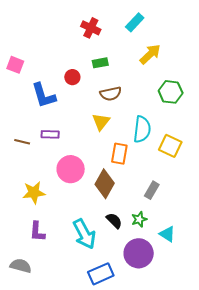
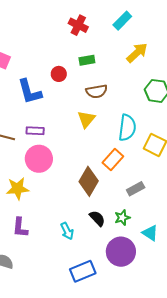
orange rectangle: (119, 154) -> (113, 160), moved, turned 30
pink circle: (71, 169) -> (39, 159), moved
gray rectangle: (152, 190) -> (136, 189), turned 30
cyan arrow: (84, 234) -> (67, 231), size x0.6

